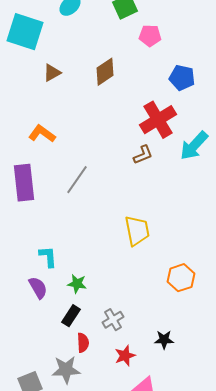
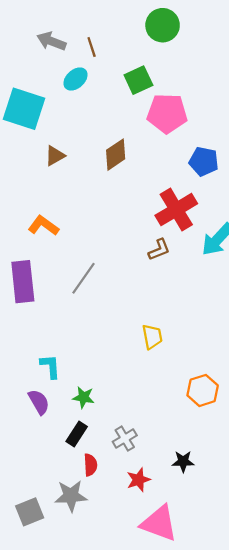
pink pentagon: (150, 36) -> (167, 113), size x1.6
yellow trapezoid: (137, 231) -> (152, 337), size x0.7

